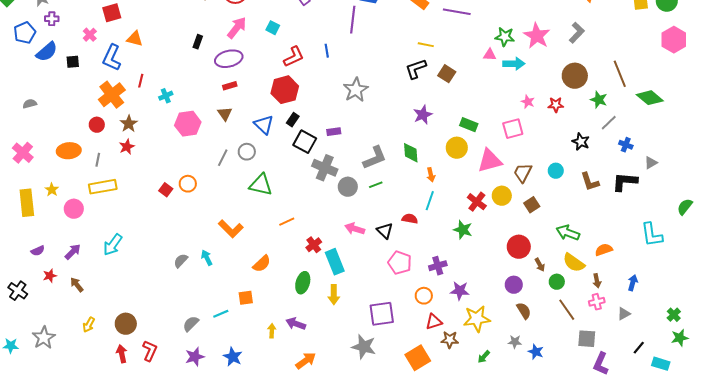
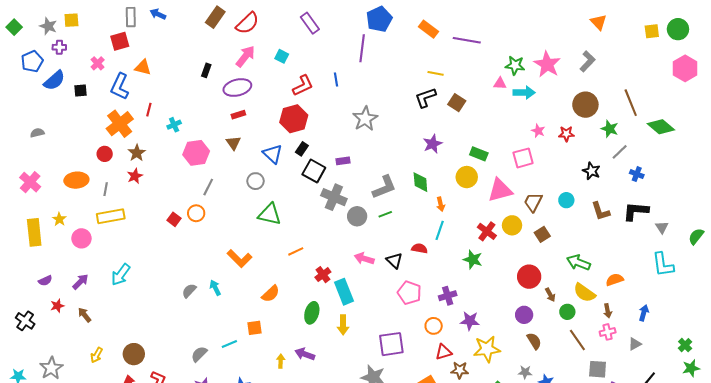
gray line: (223, 158) -> (208, 187), moved
gray triangle: (651, 163) -> (662, 227), moved, turned -32

